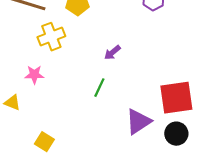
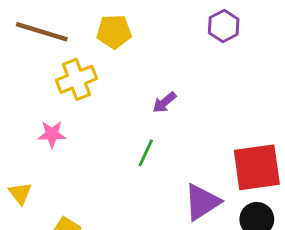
yellow triangle: (12, 103) -> (20, 193), moved, turned 30

